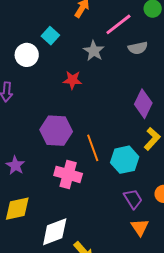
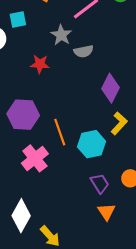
cyan square: (50, 36) -> (18, 19), turned 36
gray semicircle: (138, 48) -> (84, 51), moved
pink cross: (68, 174) -> (35, 158), turned 36
white diamond: (55, 232) -> (21, 216), turned -40

